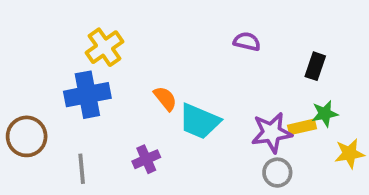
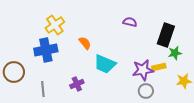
black rectangle: (315, 66) -> (166, 35), size x1.6
orange semicircle: (165, 98) -> (85, 43), moved
green star: (325, 114) -> (175, 53), moved

